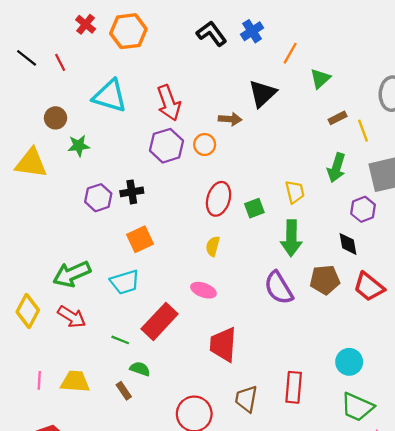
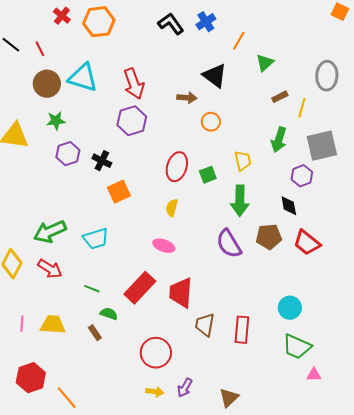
black triangle: (262, 94) -> (215, 76), turned -40
brown circle: (55, 118) -> (47, 84), moved, size x1.4
yellow line: (363, 131) -> (302, 108), turned 36
orange circle: (205, 145) -> (211, 122), moved
black cross: (132, 192) -> (102, 161), turned 36
purple hexagon: (98, 198) -> (68, 154), moved
orange square: (140, 239) -> (119, 192), moved
red rectangle: (160, 321) -> (140, 288), moved
brown trapezoid: (246, 399) -> (205, 325), moved

